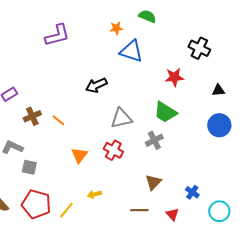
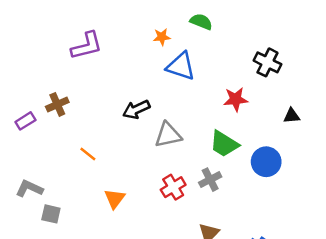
brown cross: (32, 116) -> (57, 104), moved
gray triangle: (121, 118) -> (168, 135), moved
blue circle: (219, 125) -> (266, 162), moved
red cross: (113, 150) -> (173, 187), moved, turned 30

